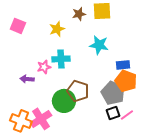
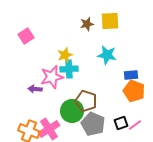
pink square: (18, 26) -> (26, 36), turned 35
yellow star: (57, 29) -> (65, 55), moved
pink star: (44, 67) -> (52, 77), size x1.6
gray pentagon: (113, 93) -> (93, 124), moved

